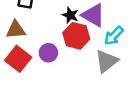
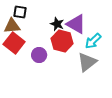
brown triangle: (16, 30) -> (12, 26), moved
red square: (18, 59) -> (14, 43), moved

